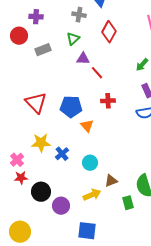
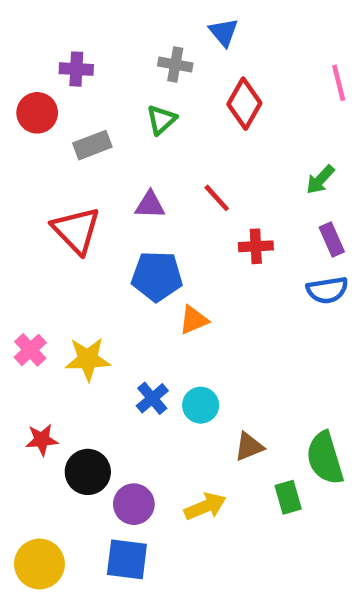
purple triangle: (83, 59) -> (150, 205), moved
red cross: (108, 101) -> (256, 246), moved
red triangle: (36, 103) -> (76, 230), moved
orange triangle: (87, 126) -> (194, 320), turned 48
blue cross: (62, 154) -> (152, 398), moved
pink cross: (17, 160) -> (30, 350), moved
yellow arrow: (92, 195) -> (205, 506), moved
blue square: (87, 231) -> (127, 559), moved

